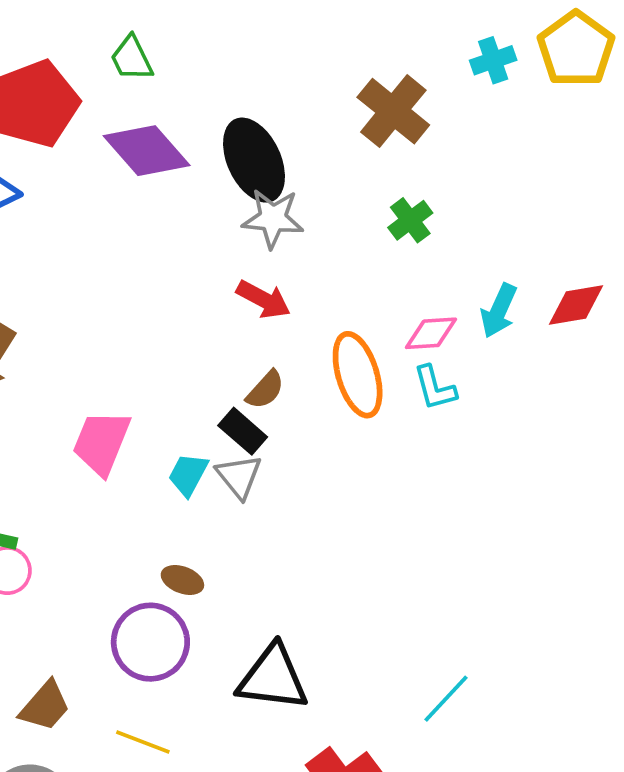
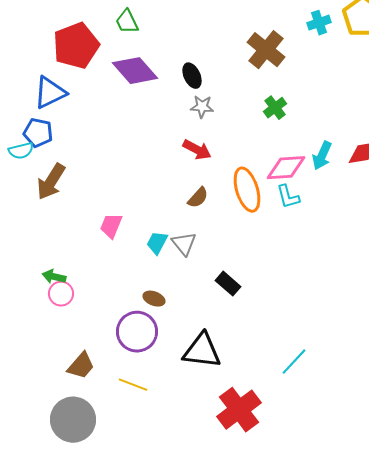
black ellipse: (254, 160) -> (192, 76), size x0.6
gray star: (273, 218) -> (202, 107), size x0.7
pink diamond: (431, 333) -> (286, 168), size x1.4
black rectangle: (243, 431) -> (228, 284), moved
pink trapezoid: (101, 443) -> (111, 226), size x0.7

